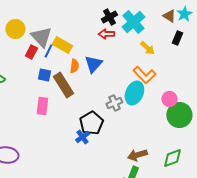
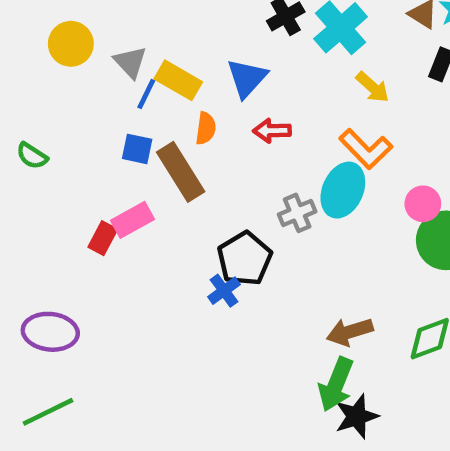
red arrow: (106, 34) -> (272, 131), moved
gray triangle: (41, 37) -> (130, 62), size x0.7
red rectangle: (31, 52) -> (103, 238), moved
blue triangle: (93, 64) -> (247, 78), moved
pink rectangle: (42, 106) -> (133, 220), turned 54

